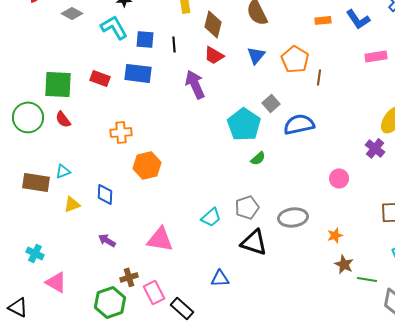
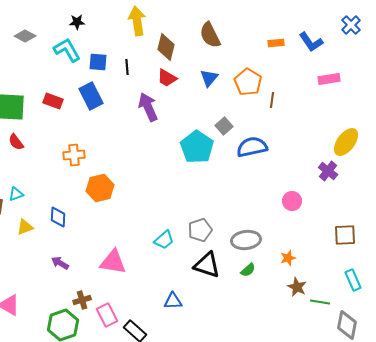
blue rectangle: (138, 73) -> (91, 96), turned 56
green semicircle: (258, 158) -> (248, 270), moved

